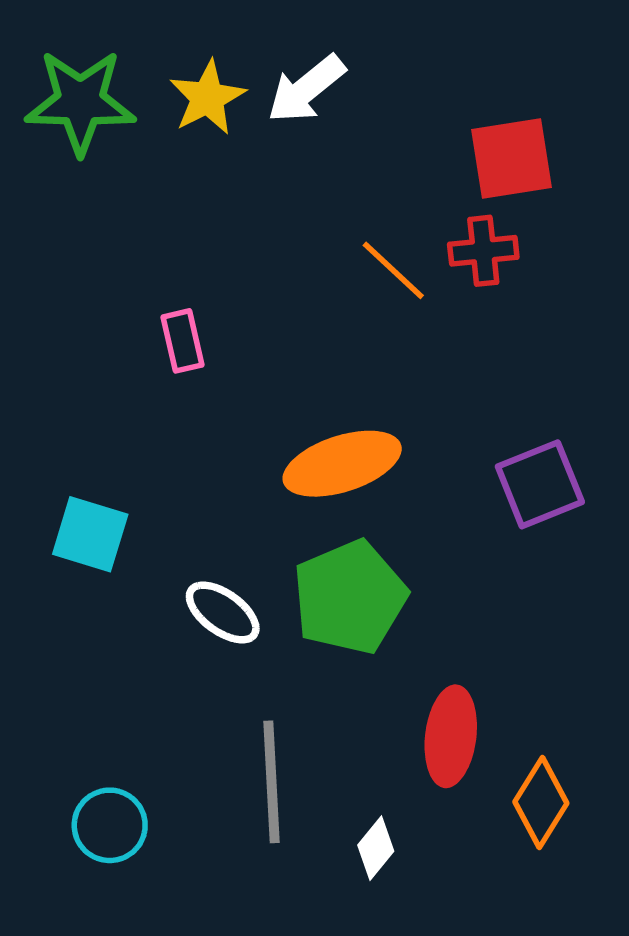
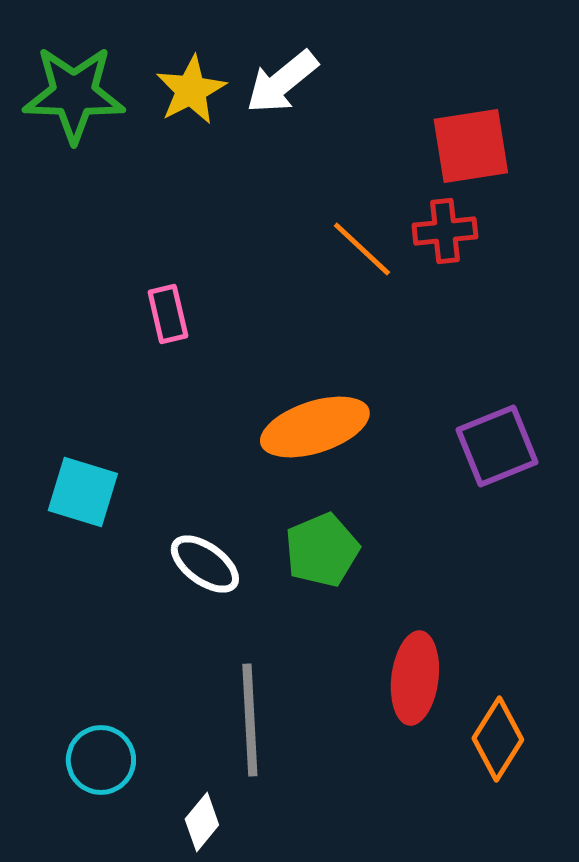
green pentagon: (350, 597) -> (322, 550), size x0.7
white diamond: (376, 848) -> (202, 822), moved

